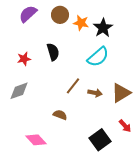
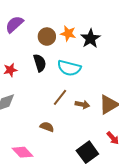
brown circle: (60, 15) -> (47, 37), moved
cyan semicircle: (98, 57) -> (69, 68), moved, turned 55

